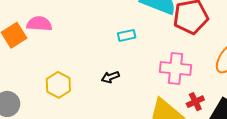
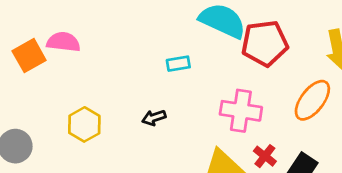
red cross: (195, 102) -> (265, 156), turned -30

